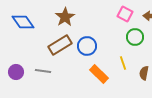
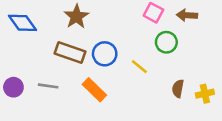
brown rectangle: (60, 45) -> (70, 53), turned 50
yellow line: (123, 63) -> (139, 67), moved, turned -32
orange rectangle: (99, 74) -> (94, 90), moved

